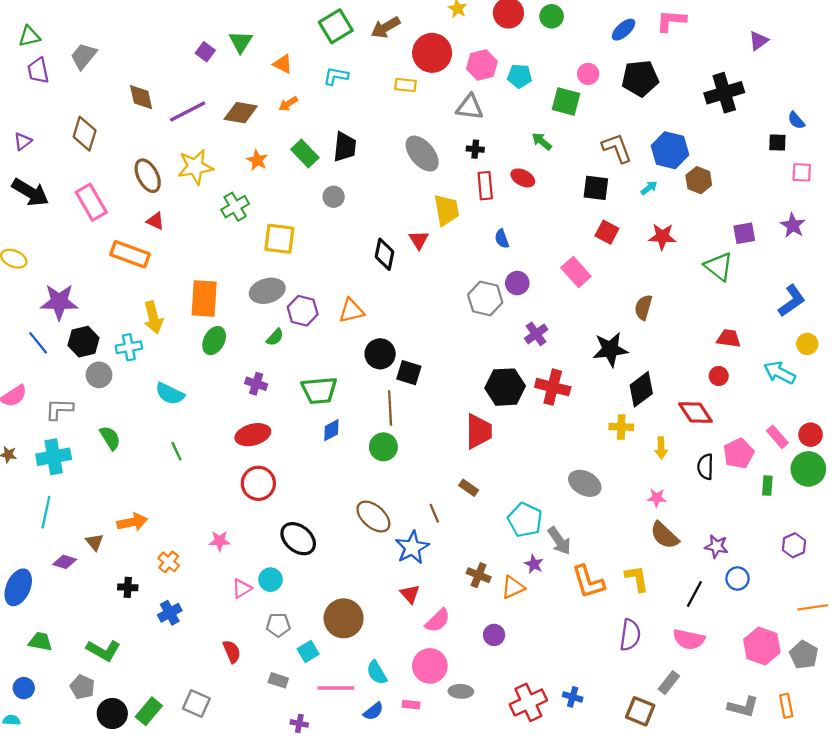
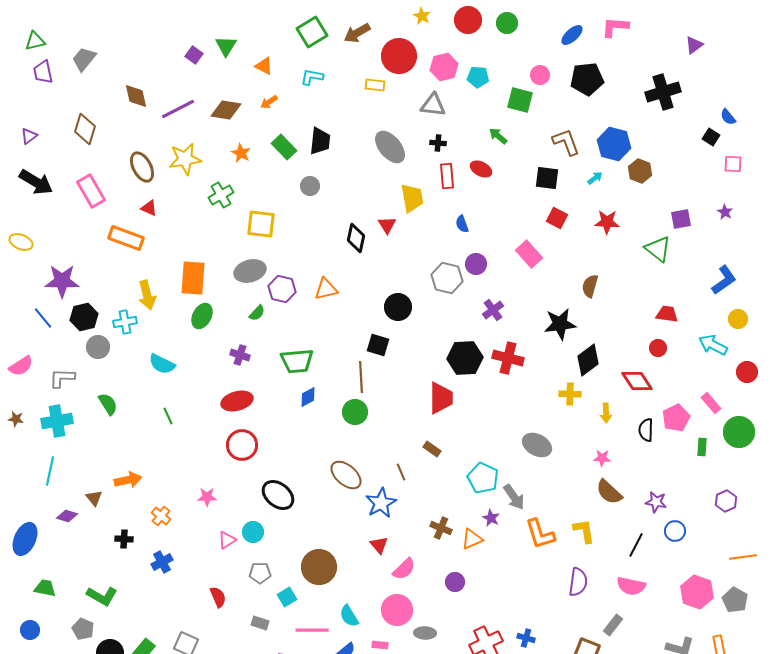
black square: (777, 142) -> (711, 137), turned 30
purple star: (793, 225) -> (725, 212), size x0.7
black circle: (380, 354) -> (398, 307), moved
red circle: (811, 435) -> (747, 372), moved

